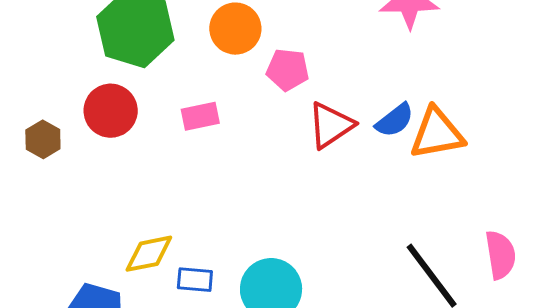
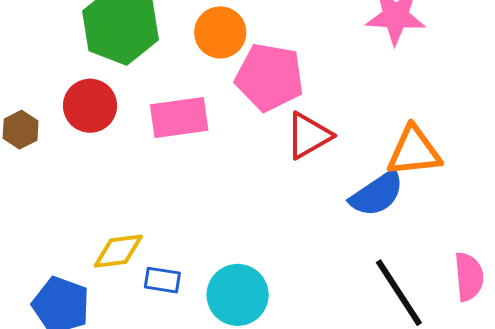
pink pentagon: (288, 70) -> (269, 77), size x1.6
pink rectangle: (200, 116) -> (179, 118), size x1.5
blue semicircle: (395, 120) -> (377, 194), moved, size x1.4

